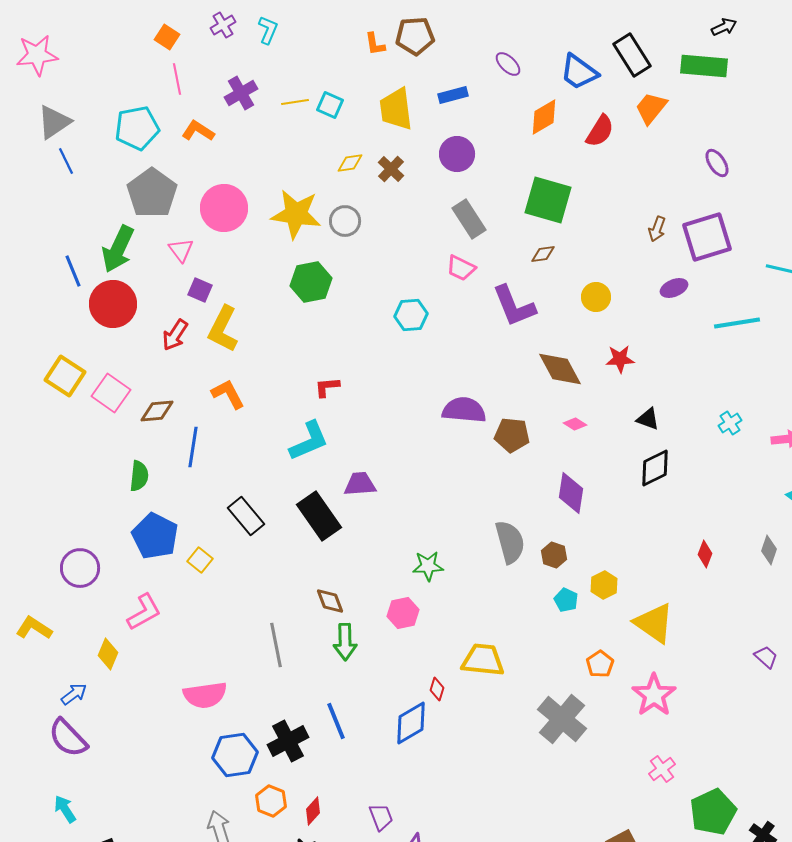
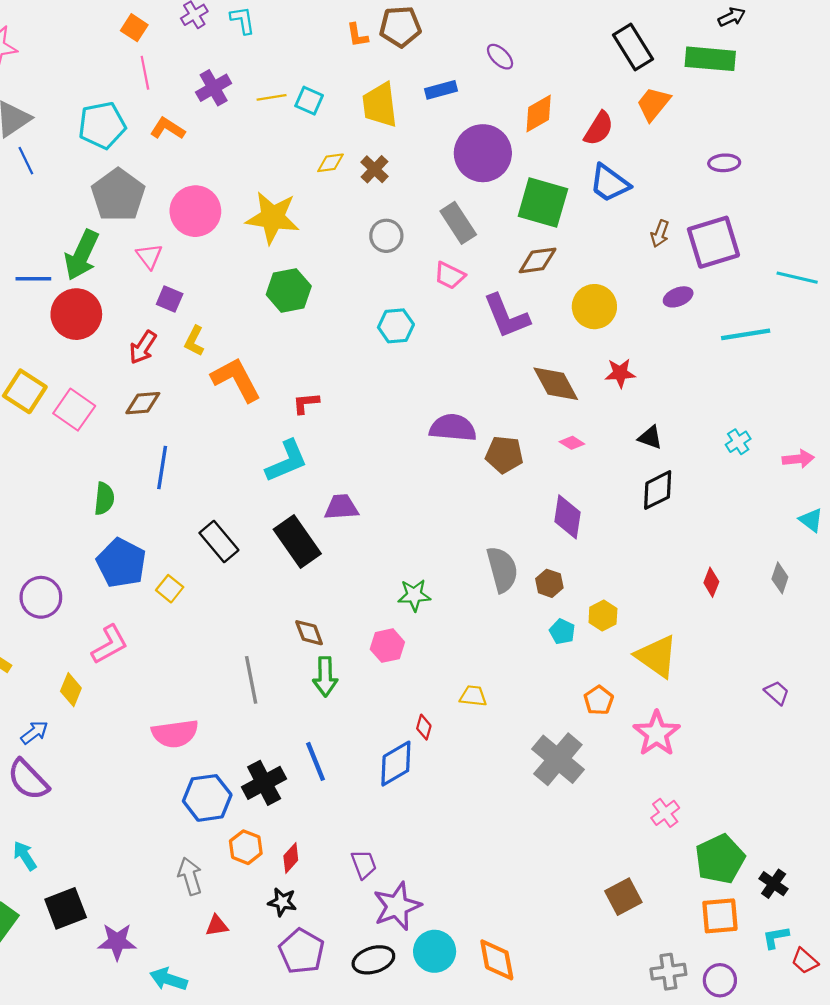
cyan L-shape: (268, 30) -> (243, 20), turned -32
blue trapezoid: (579, 72) -> (609, 183), moved
purple circle: (457, 154) -> (483, 153), moved, size x1.5
purple ellipse: (717, 163) -> (724, 163), turned -60
gray circle: (345, 221) -> (386, 236), moved
brown diamond: (543, 254) -> (538, 260), size x1.5
blue line: (73, 271) -> (33, 279), turned -68
yellow circle: (596, 297) -> (594, 307), size x1.4
yellow L-shape: (223, 329) -> (194, 341), size x0.6
orange L-shape: (228, 394) -> (236, 380), moved, size x1.4
brown diamond: (157, 411) -> (143, 403), moved
yellow trapezoid: (483, 660) -> (473, 696), size x0.6

